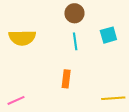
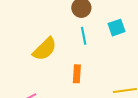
yellow semicircle: (22, 38) -> (45, 49), moved, turned -40

